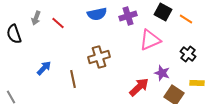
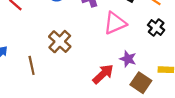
black cross: (188, 54) -> (156, 27), moved
brown cross: (99, 57) -> (60, 42), turned -30

